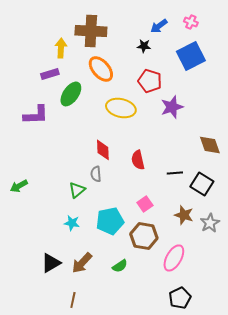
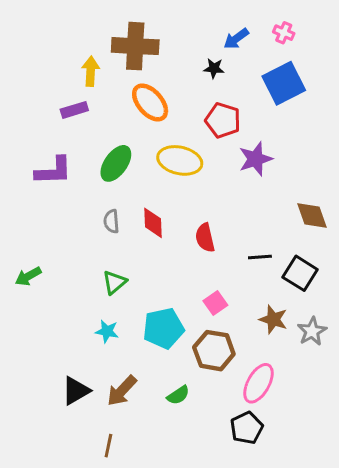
green ellipse: (71, 94) -> (116, 163), moved
gray semicircle: (96, 174) -> (111, 221), moved
black pentagon: (180, 298) -> (247, 428), moved

